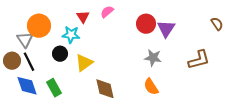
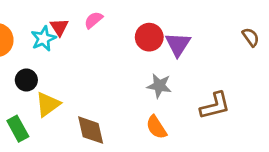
cyan star: (71, 35) -> (44, 39), moved, turned -30
brown L-shape: (199, 60) -> (215, 106), moved
yellow triangle: (84, 63) -> (48, 104), moved

